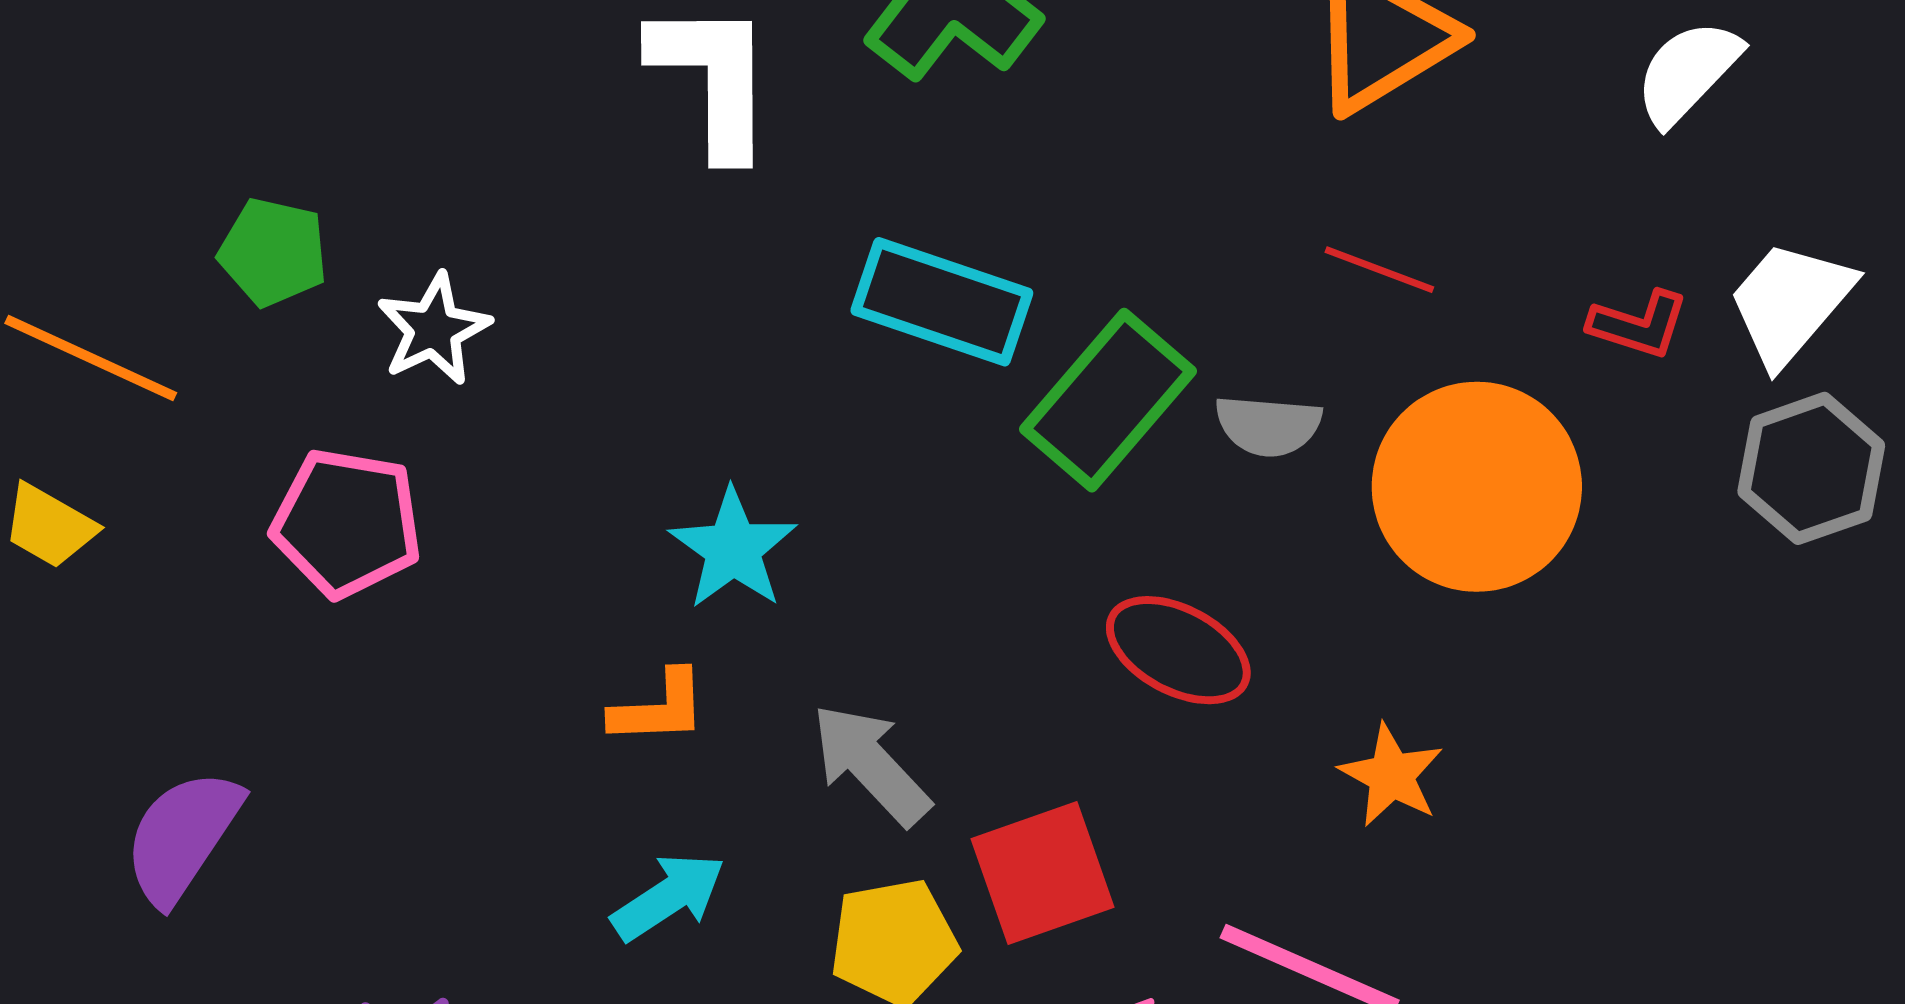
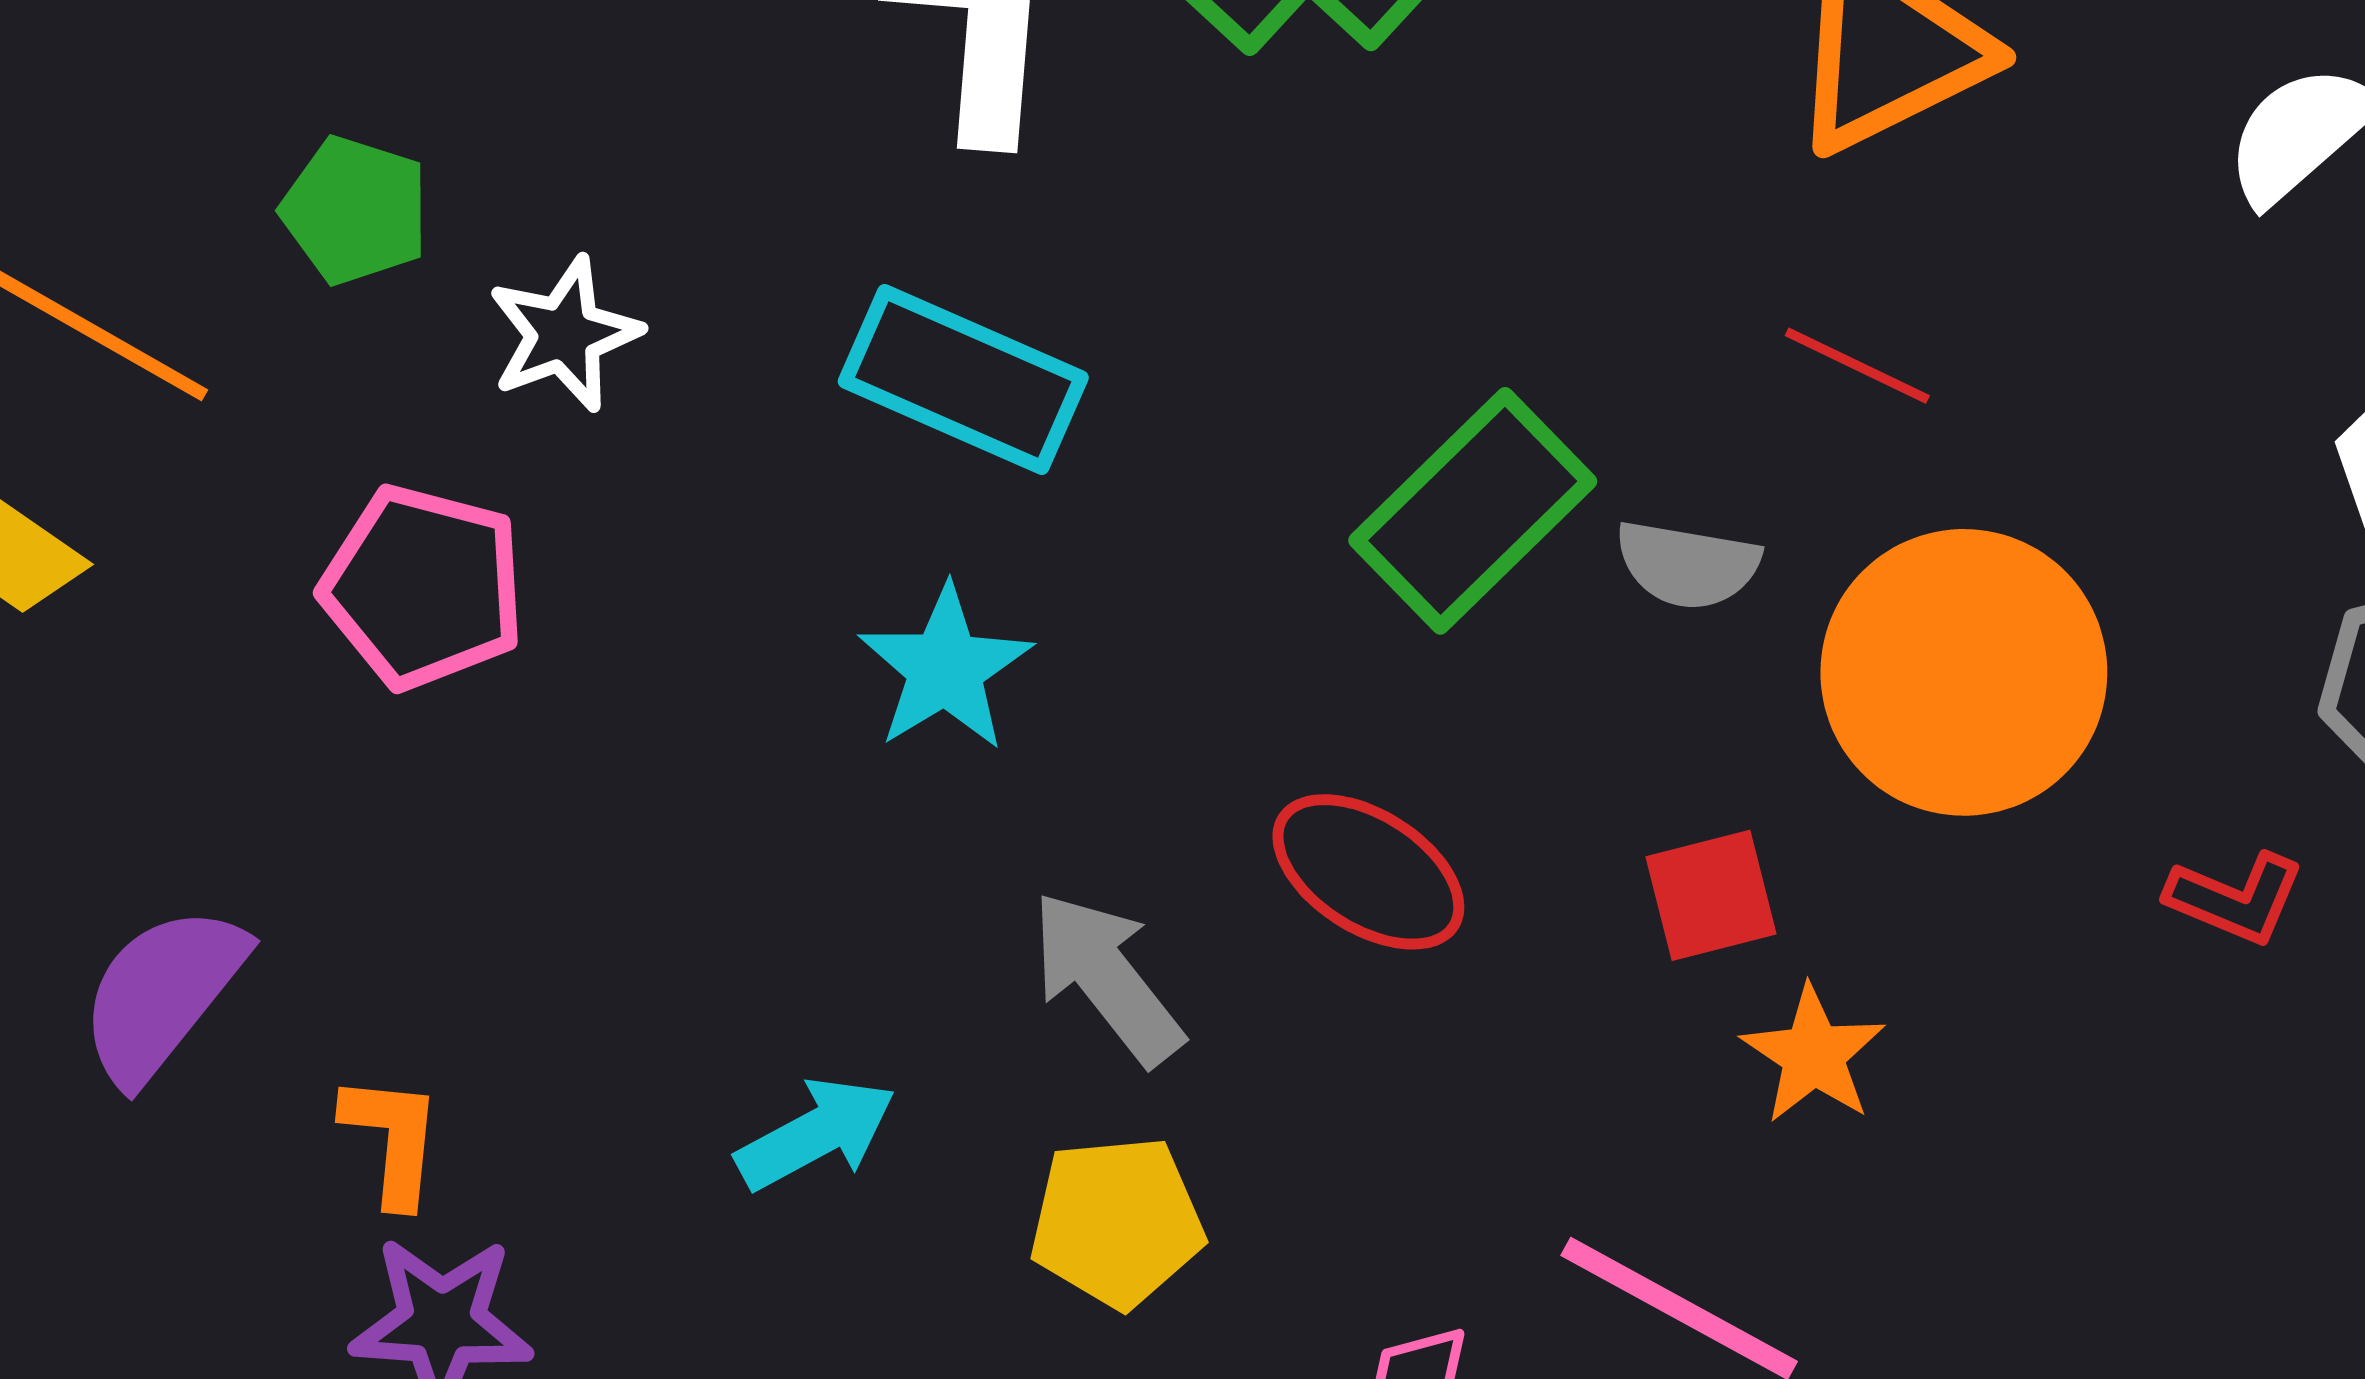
cyan rectangle: (942, 302) -> (963, 379), moved
red L-shape: (1639, 324) -> (2235, 898), moved
red ellipse: (1178, 650) -> (1368, 872), moved
orange L-shape: (659, 708) -> (392, 1140), moved, turned -87
red square: (1043, 873) -> (1711, 895), moved, size x0.7

